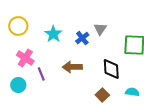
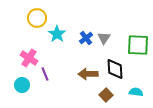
yellow circle: (18, 26) -> (37, 18), moved
gray triangle: (100, 29) -> (104, 38), moved
brown arrow: (72, 67) -> (88, 74), moved

